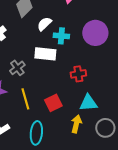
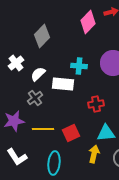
white semicircle: (44, 24) -> (38, 74), moved
yellow line: (25, 99) -> (43, 129), turned -75

